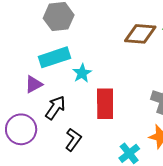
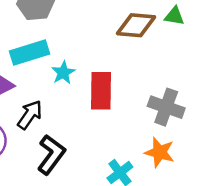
red rectangle: (105, 104) -> (101, 91), moved
black L-shape: (73, 140) -> (51, 155), size x1.4

